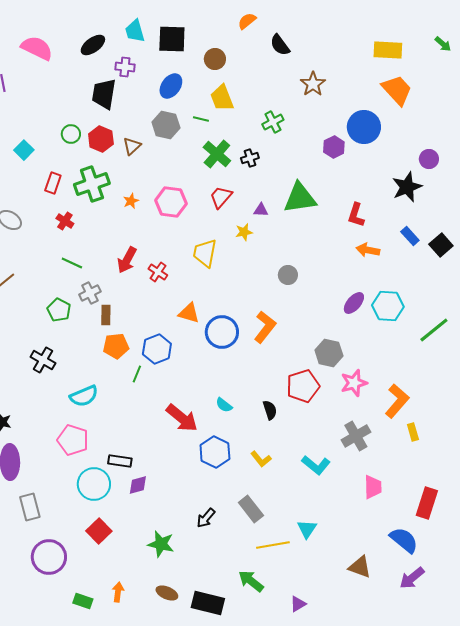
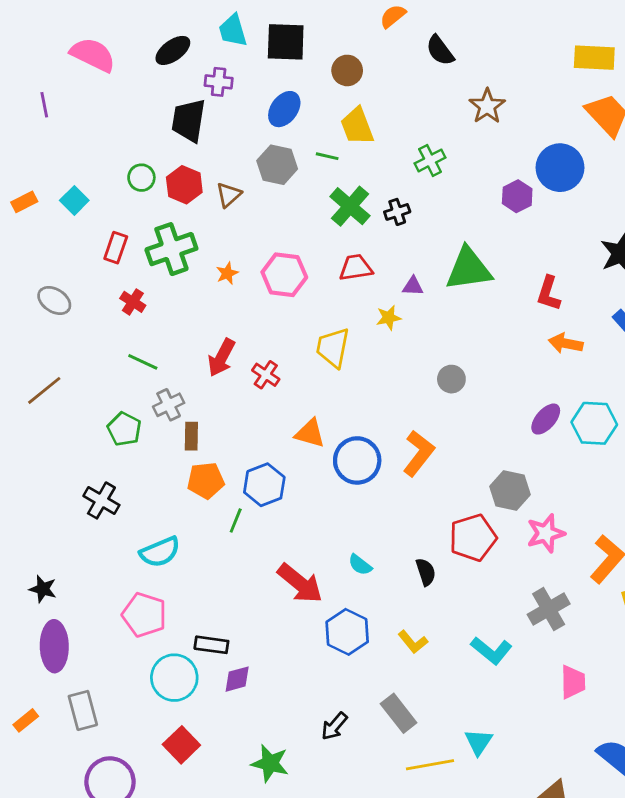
red trapezoid: (221, 197) -> (356, 268), turned 40

